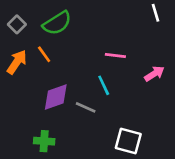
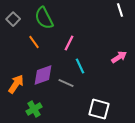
green semicircle: (57, 23) -> (44, 18), turned 95
pink line: (115, 56) -> (69, 43), moved, turned -70
orange arrow: (17, 62) -> (16, 84), moved
green cross: (44, 141) -> (34, 109), turned -35

